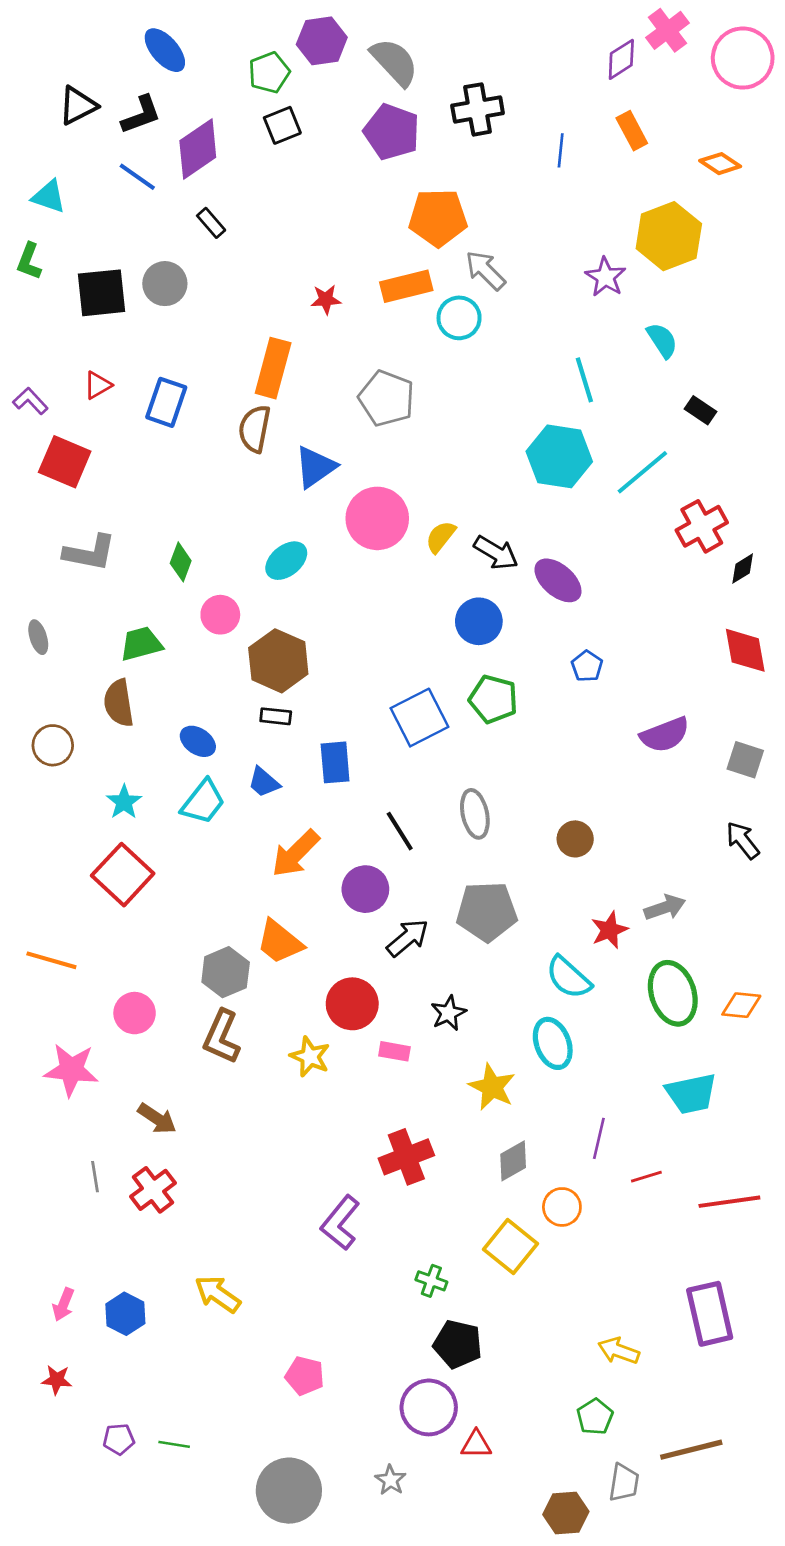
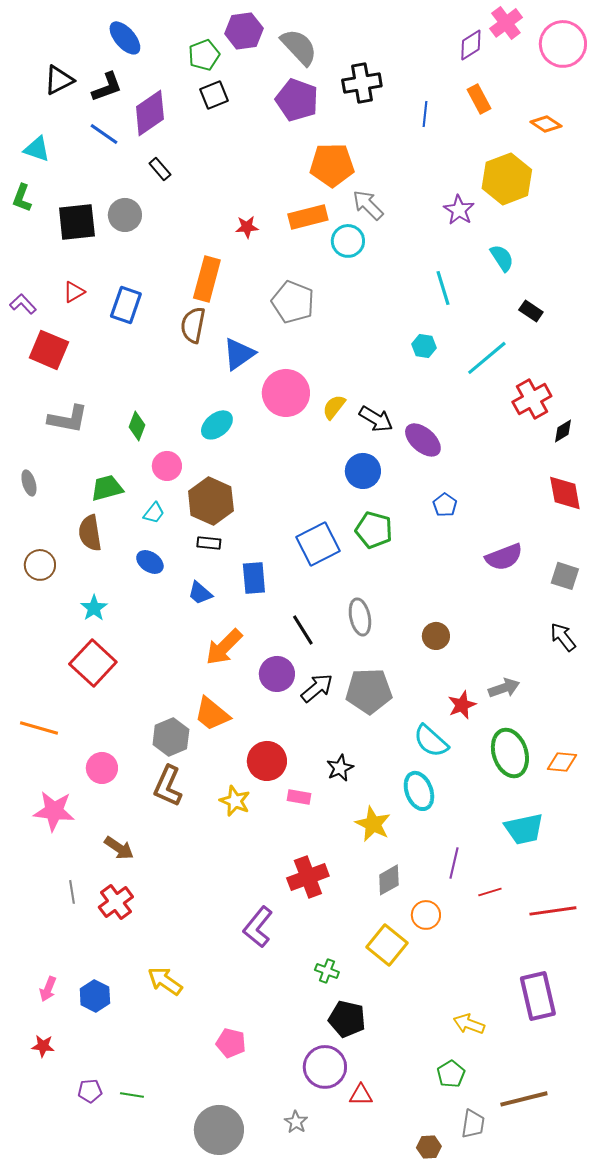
cyan hexagon: (559, 456) -> (424, 346), size x0.5
cyan trapezoid: (203, 802) -> (154, 513), moved, size x0.6
black arrow: (408, 938) -> (317, 688), moved
brown hexagon: (566, 1513) -> (429, 1147), size x0.7

